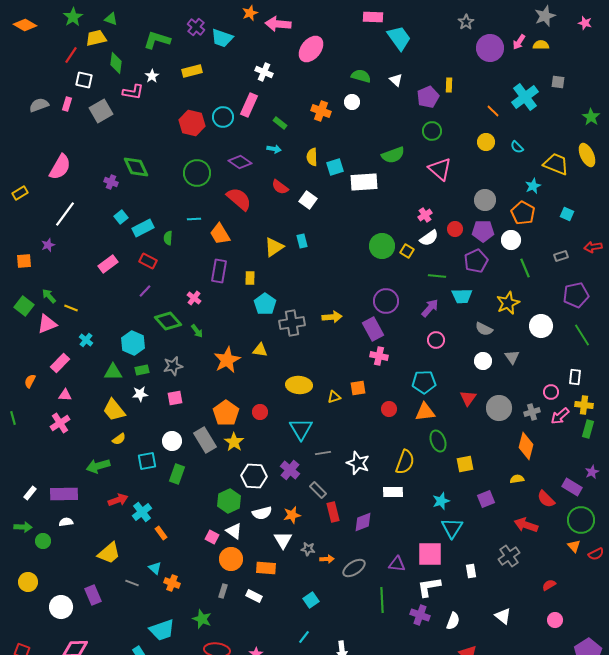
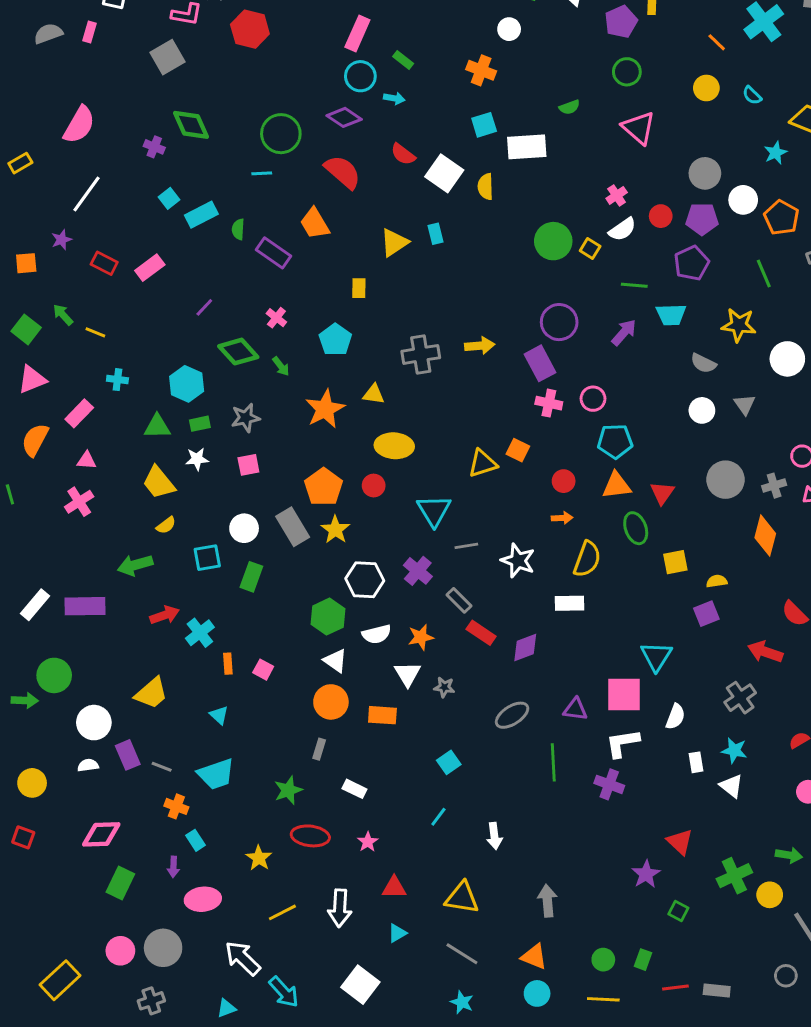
gray square: (101, 111) -> (168, 57), moved
orange cross: (321, 111) -> (481, 70), moved
cyan circle: (223, 117) -> (360, 76), moved
red hexagon: (192, 123) -> (250, 29), moved
green semicircle: (393, 155) -> (569, 107), size x0.6
yellow semicircle: (312, 157) -> (486, 187), moved
white square: (308, 200) -> (444, 173), size x1.4
orange pentagon: (523, 213) -> (781, 218), moved
cyan line: (194, 219) -> (262, 173), moved
white circle: (511, 240) -> (743, 200), moved
red rectangle: (148, 261) -> (104, 263), moved
purple rectangle: (219, 271) -> (274, 253), moved, turned -65
yellow star: (508, 303) -> (739, 325), turned 30
cyan pentagon: (265, 304) -> (335, 340), moved
pink triangle: (47, 324) -> (32, 380), moved
cyan cross: (86, 340) -> (117, 380), turned -32
pink circle: (436, 340) -> (593, 399), moved
orange semicircle: (30, 381) -> (35, 440), size x1.6
yellow ellipse: (299, 385) -> (394, 446), moved
orange square: (358, 388) -> (518, 450), turned 35
yellow triangle: (334, 397) -> (483, 463), size x1.5
red triangle: (468, 398) -> (662, 493), moved
yellow semicircle: (517, 479) -> (717, 581), moved
white rectangle: (30, 493) -> (35, 605), size x1.5
cyan star: (441, 501) -> (734, 751), moved, turned 30
red rectangle: (333, 512) -> (481, 633), turned -42
white semicircle: (66, 522) -> (88, 765), moved
green arrow: (23, 527) -> (25, 700), moved
orange rectangle: (161, 533) -> (228, 664), turned 32
pink square: (212, 537) -> (263, 670), moved
green circle: (43, 541) -> (54, 675), size x1.5
orange arrow: (327, 559) -> (562, 518), moved
white rectangle: (471, 571) -> (696, 762), moved
yellow circle: (28, 582) -> (32, 783), moved
gray line: (132, 583) -> (162, 767), moved
orange cross: (172, 583) -> (176, 806), moved
white rectangle: (254, 596) -> (354, 789), moved
white circle: (61, 607) -> (94, 723), moved
green star: (202, 619) -> (288, 790), turned 30
white semicircle: (453, 621) -> (675, 717), moved
cyan trapezoid: (162, 630) -> (216, 774), moved

